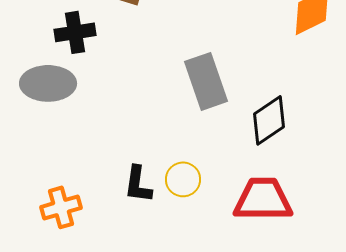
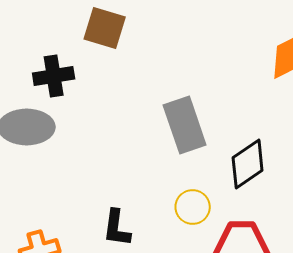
yellow circle: (183, 179) -> (193, 207), moved

